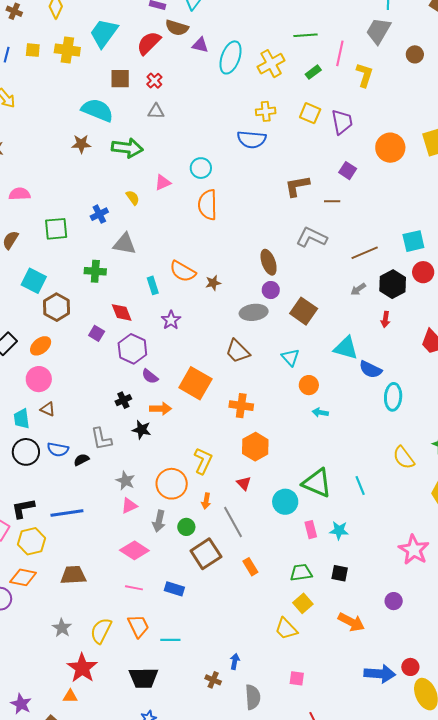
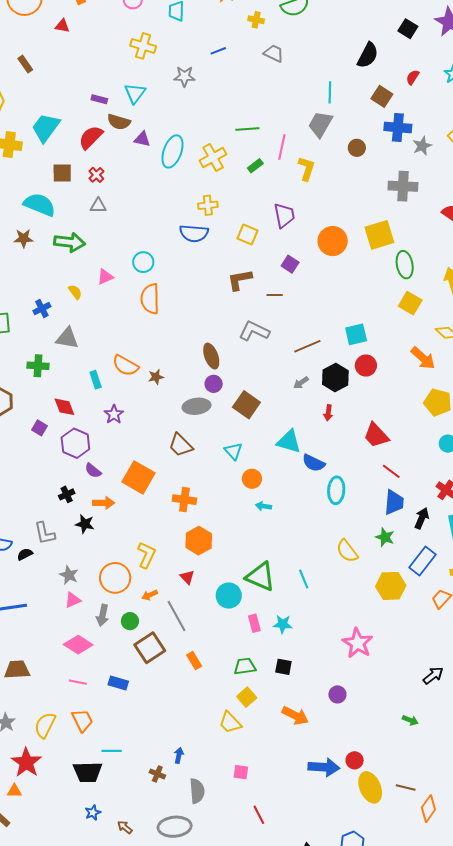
yellow square: (310, 113) -> (247, 234), moved
orange arrow: (206, 501) -> (150, 595), turned 56
cyan line: (170, 640) -> (112, 751), moved

